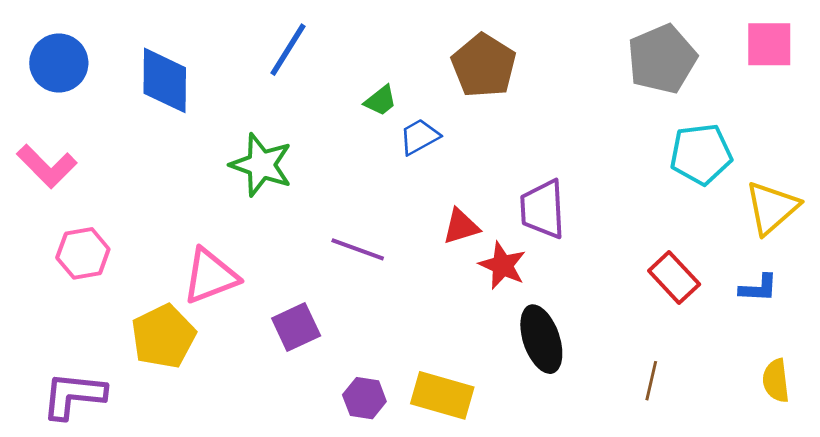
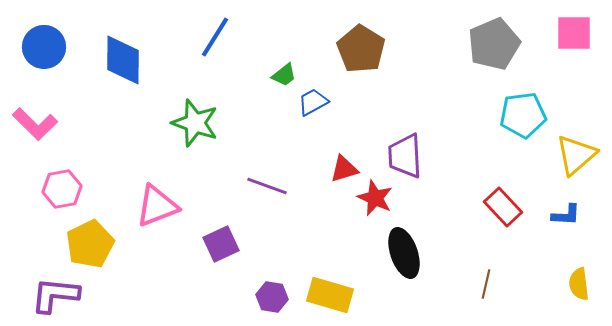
yellow pentagon: (163, 336) -> (90, 244), moved

